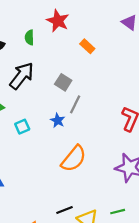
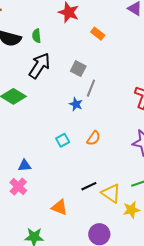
green semicircle: (29, 37) -> (37, 36), moved
cyan square: (22, 127) -> (63, 140), moved
orange semicircle: (74, 159) -> (94, 138), size x0.6

